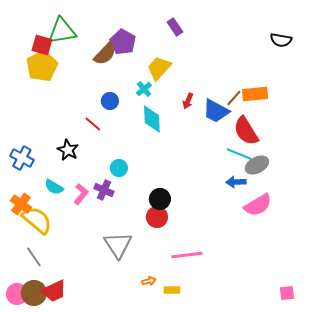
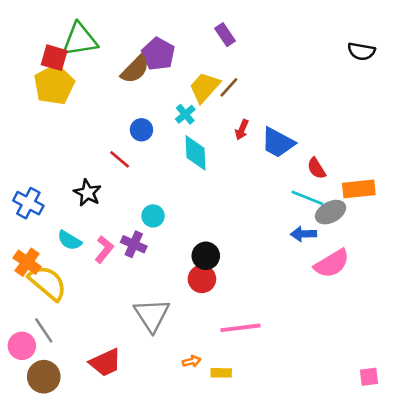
orange rectangle: (255, 94) -> (359, 189), moved
brown line: (234, 98) -> (229, 87), moved
red semicircle: (246, 131) -> (316, 168), size x0.6
red trapezoid: (54, 291) -> (105, 363), moved
pink circle: (17, 294) -> (22, 346), moved

